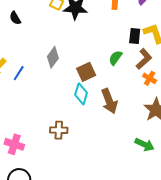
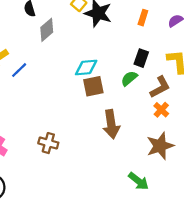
black rectangle: (135, 36) -> (141, 58), moved
gray diamond: (53, 57) -> (47, 30), moved
cyan diamond: (81, 94) -> (86, 67), moved, turned 55

